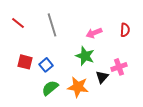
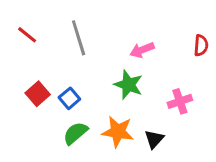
red semicircle: (125, 30) -> (201, 45), moved
red square: (25, 62) -> (38, 94), turned 35
black triangle: (102, 77) -> (154, 139), moved

